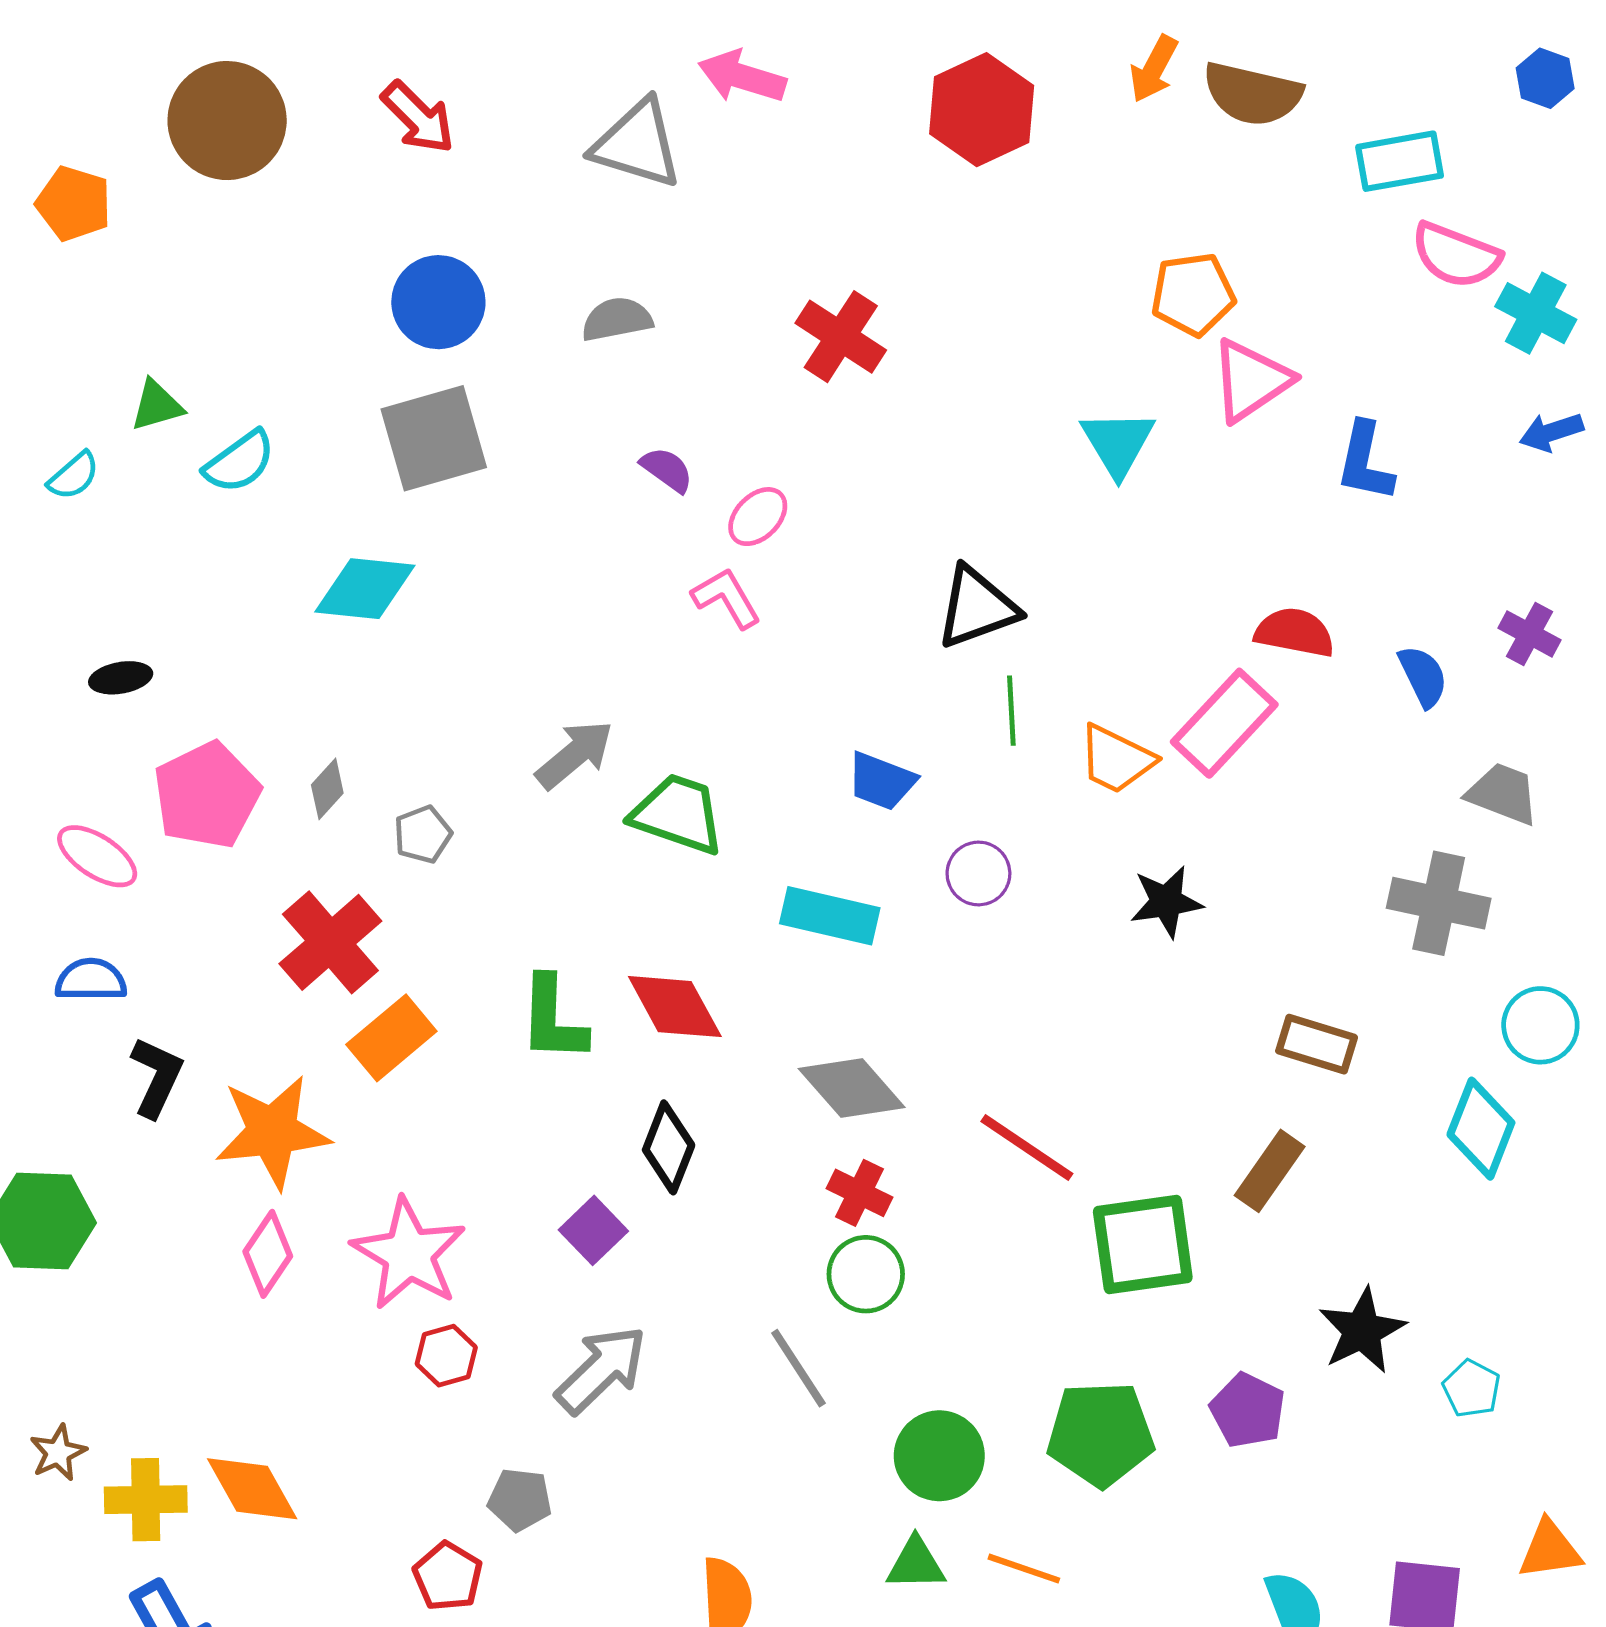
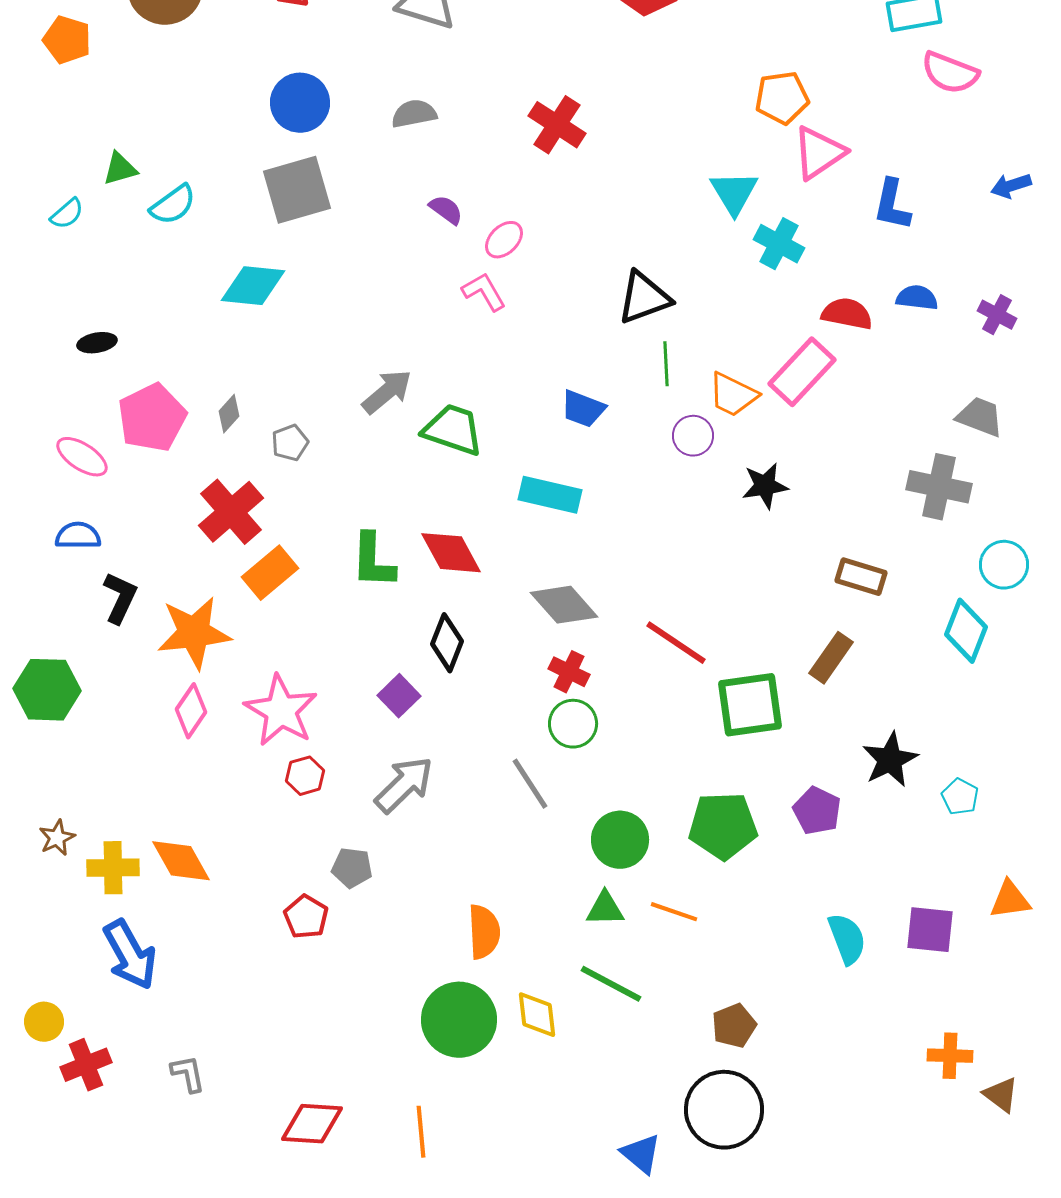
cyan cross: (1536, 313) -> (779, 244), moved
blue semicircle: (1423, 676) -> (917, 298), moved, turned -57
purple circle: (978, 873) -> (693, 436), moved

